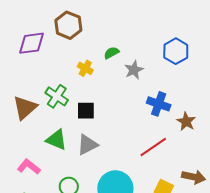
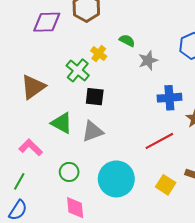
green semicircle: (111, 53) -> (127, 41), turned 49
green cross: (57, 96) -> (78, 70), moved
blue cross: (159, 104) -> (169, 98), turned -30

